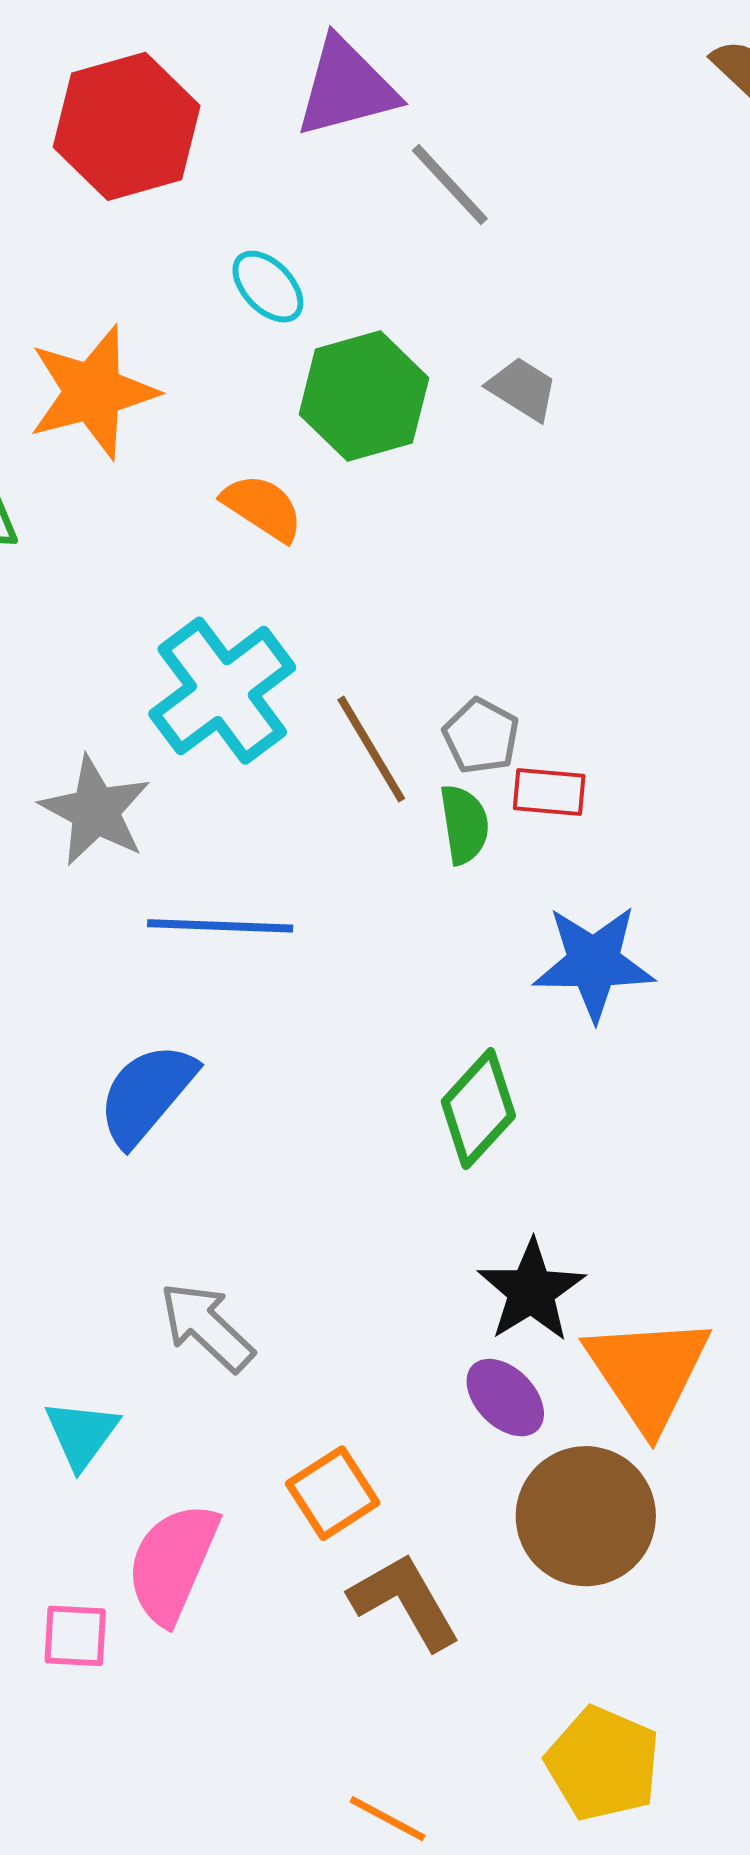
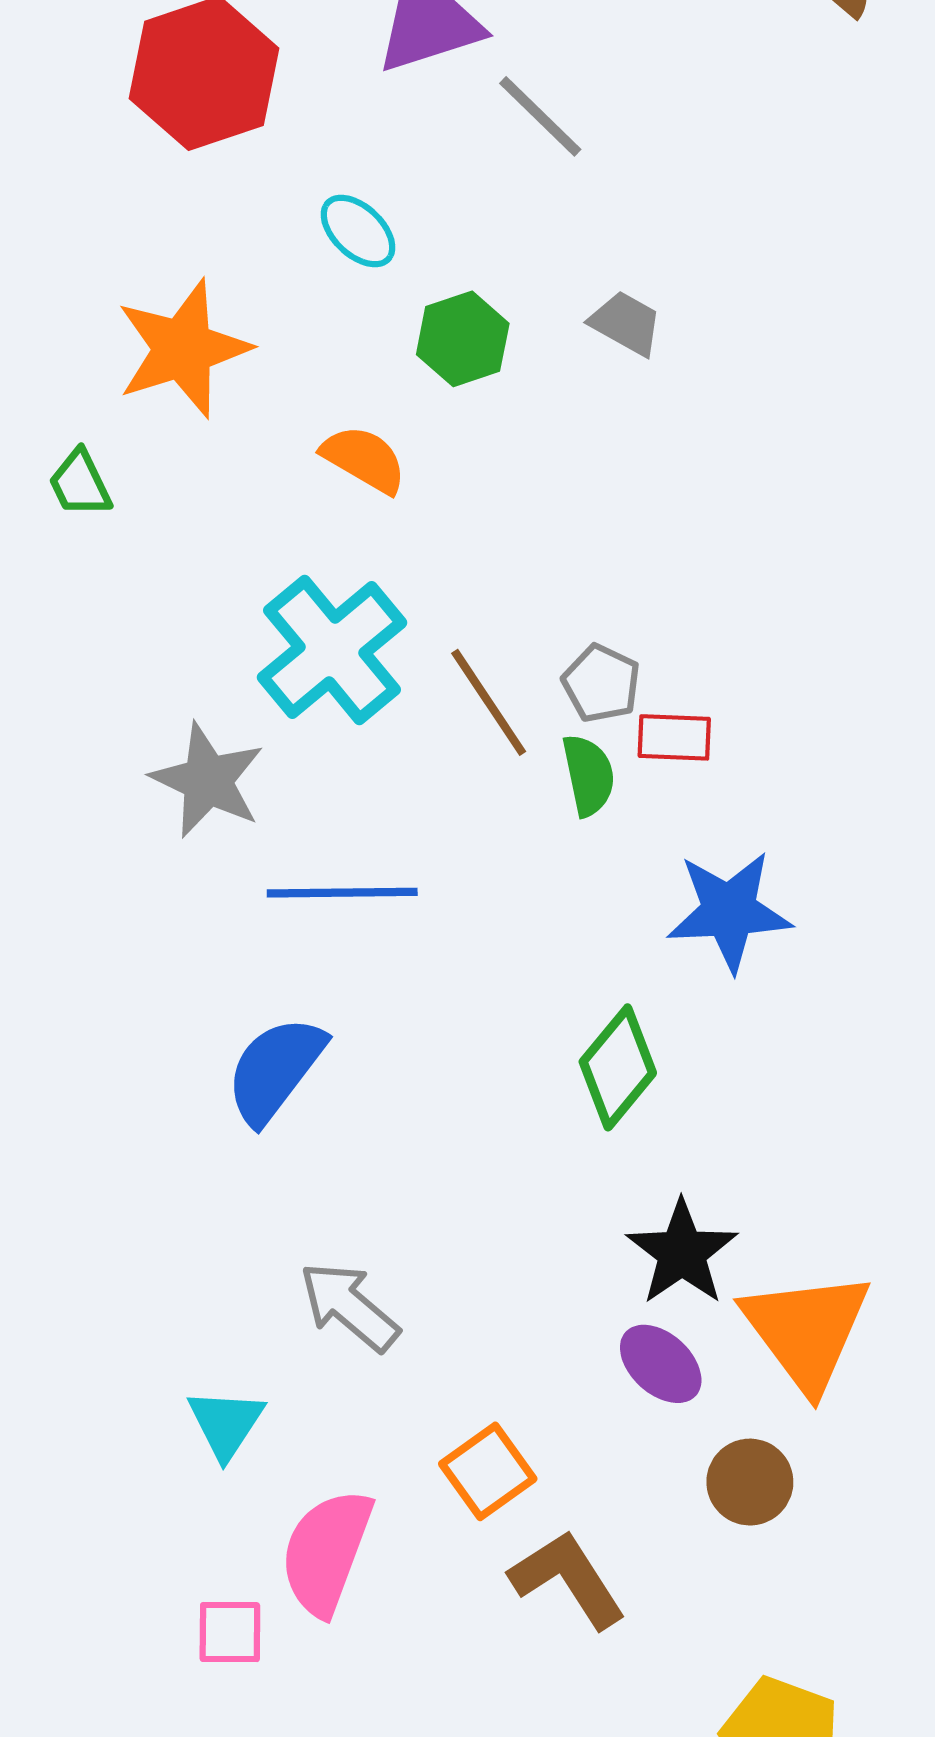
green hexagon: (364, 396) -> (463, 339), size x0.7
brown circle: (586, 1516) -> (750, 1482), size x0.6

